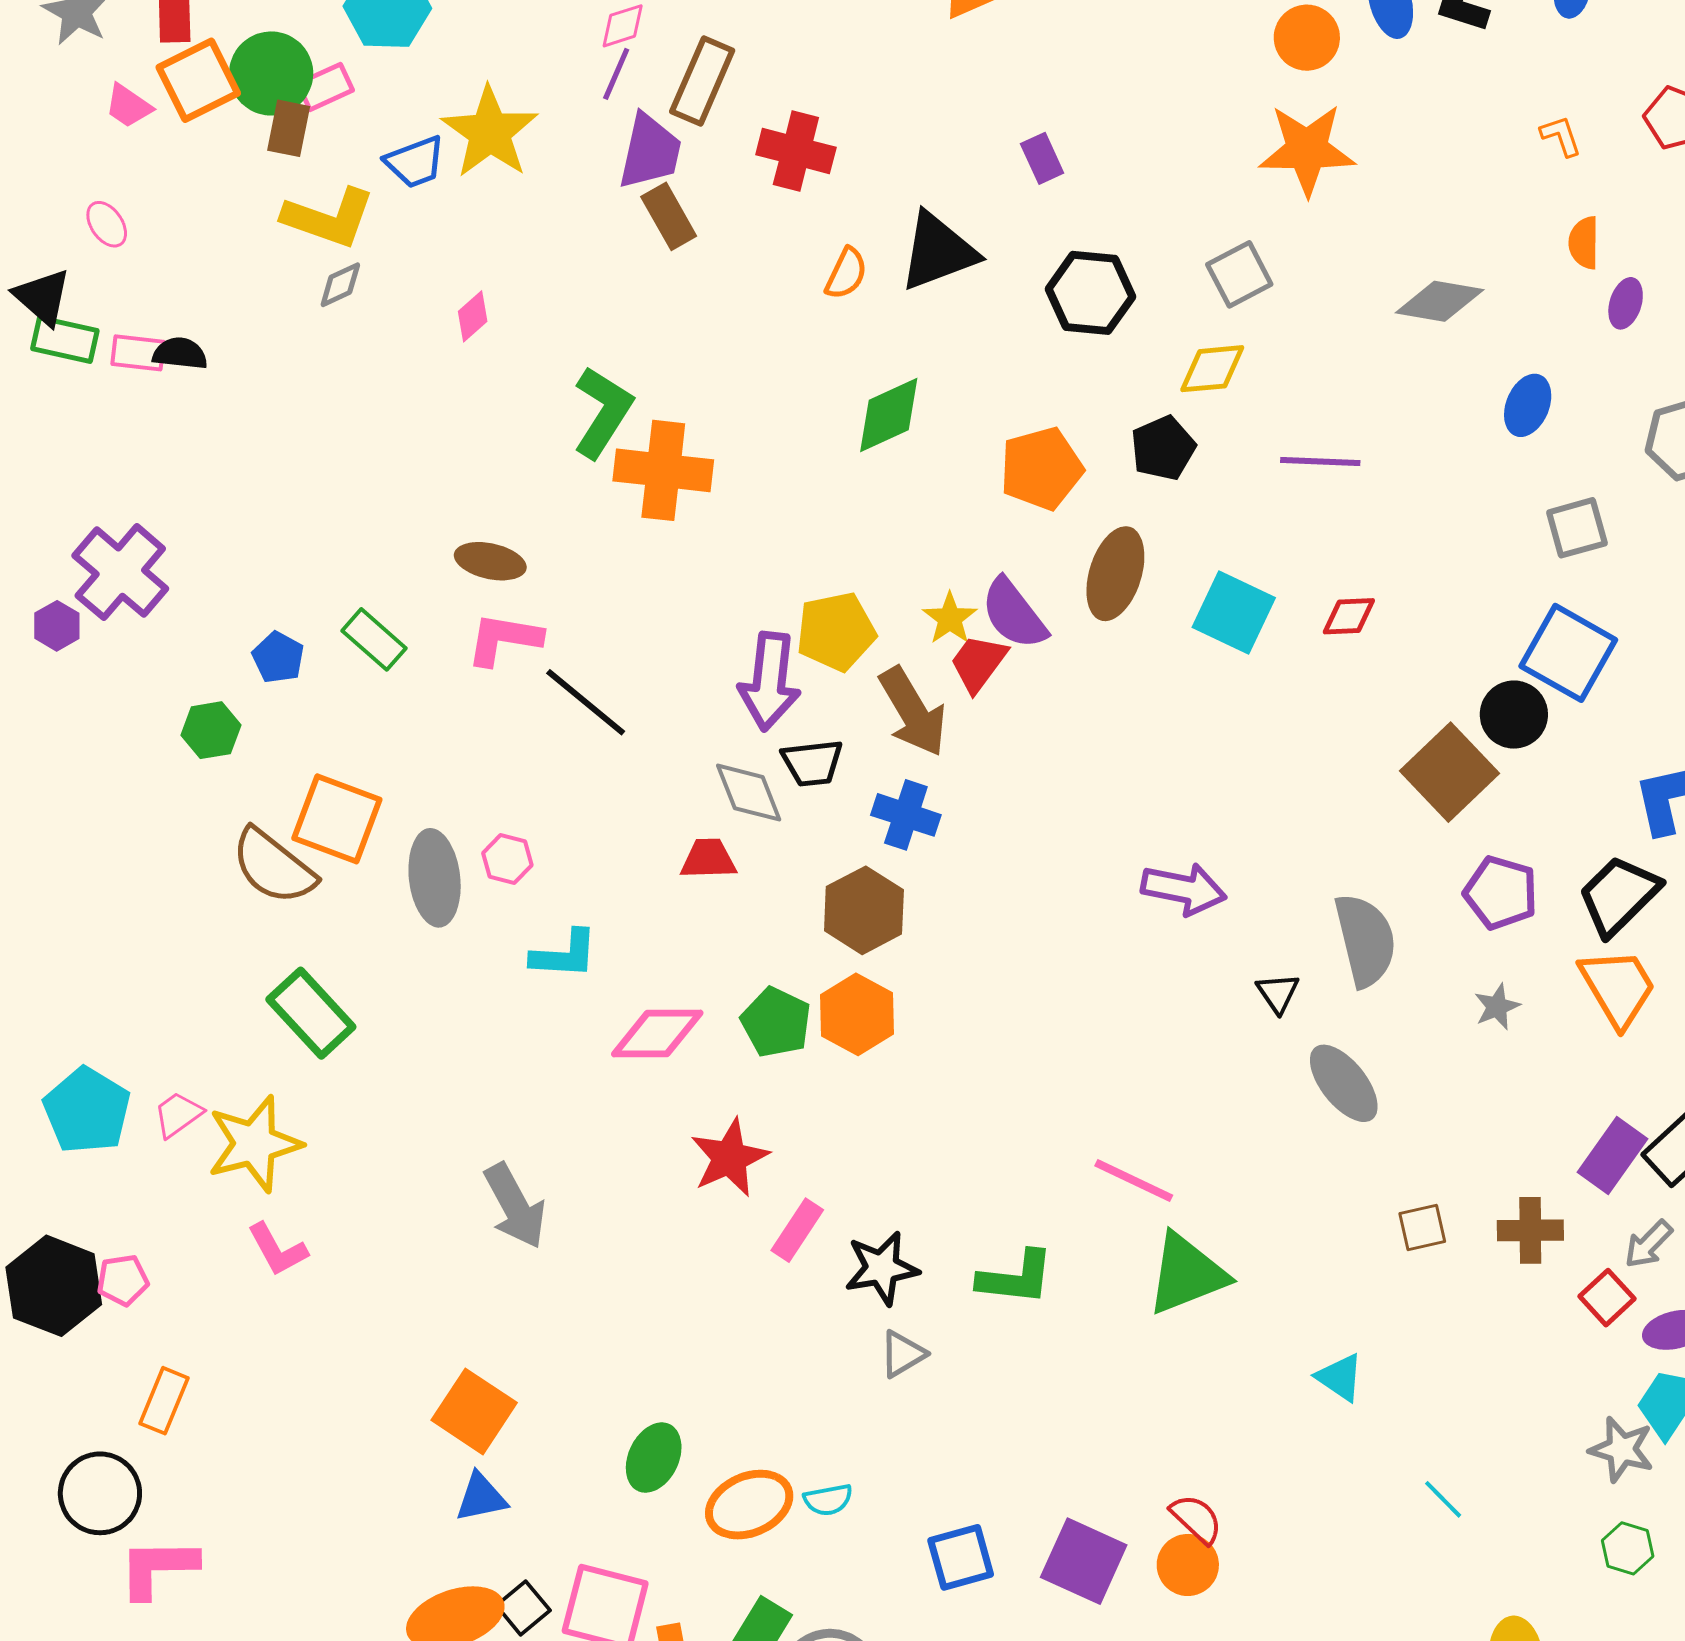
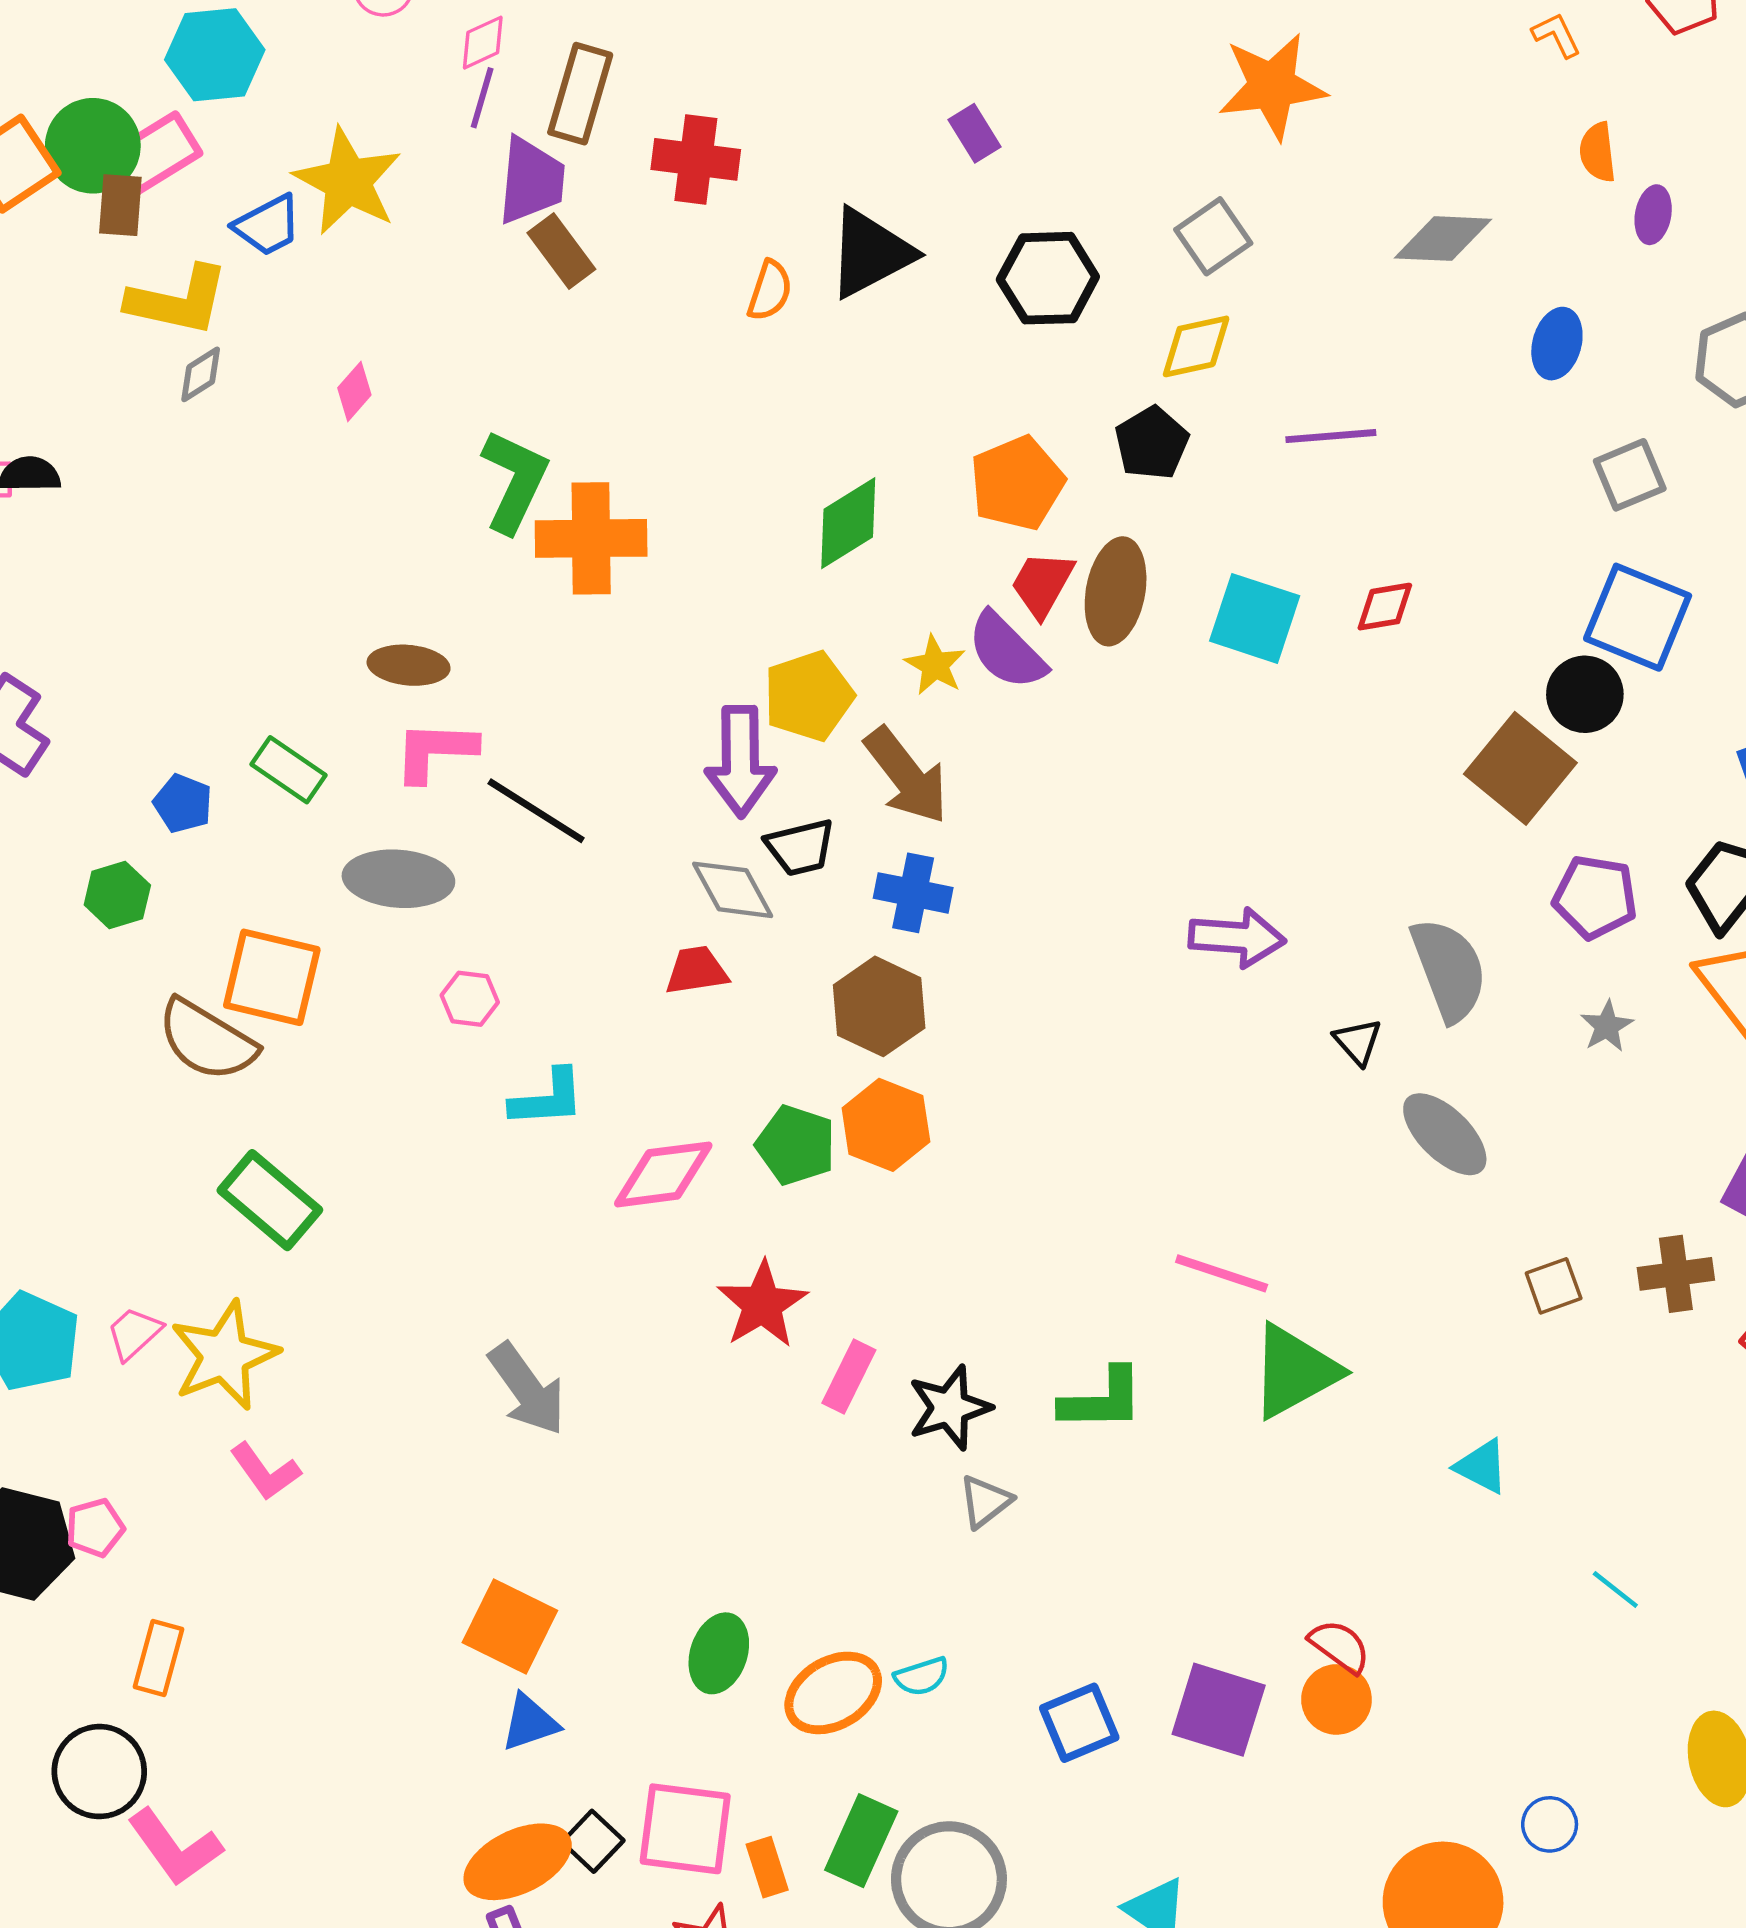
pink rectangle: (325, 87) -> (156, 153), size x1.4
green diamond: (889, 415) -> (848, 523), moved
red trapezoid: (978, 663) -> (1042, 584), moved
gray ellipse: (435, 878) -> (398, 879), moved, turned -72
pink L-shape: (158, 1568) -> (175, 1847), turned -118

